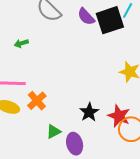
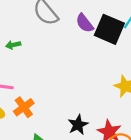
black square: (110, 20) -> (109, 29), turned 36

